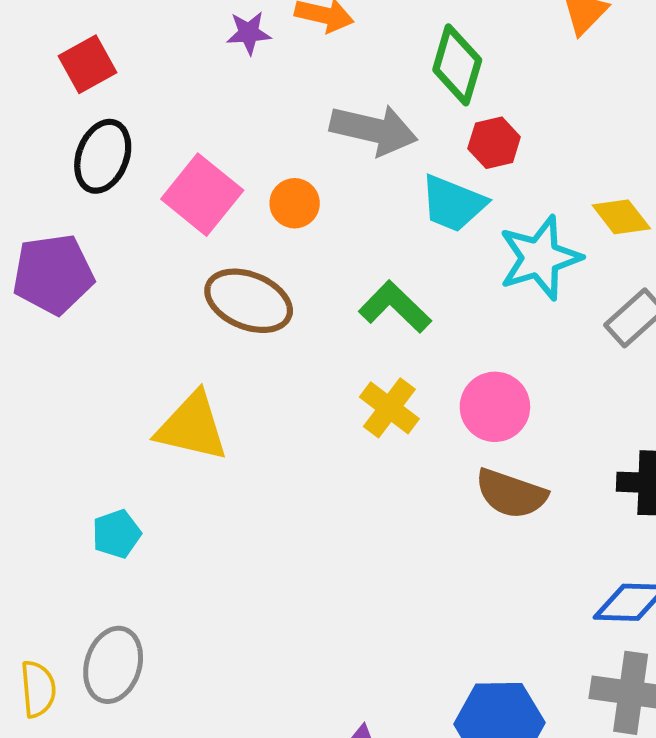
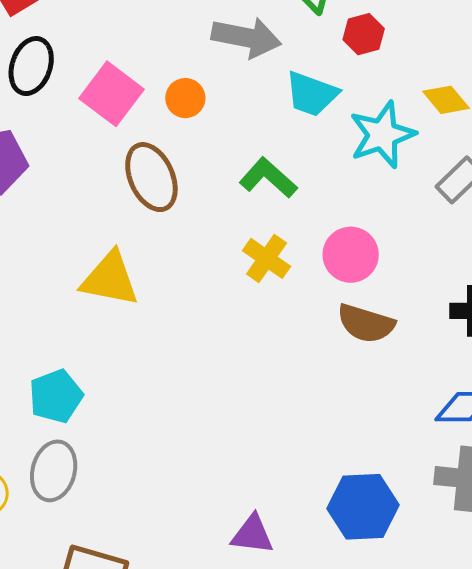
red hexagon: (494, 143) -> (364, 34), moved
brown ellipse: (249, 301) -> (151, 177), turned 46
cyan pentagon: (117, 534) -> (56, 396), moved, size x1.4

